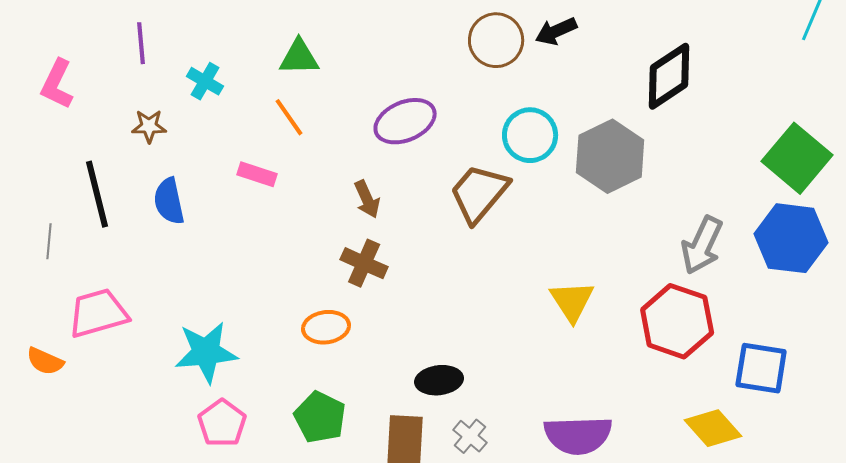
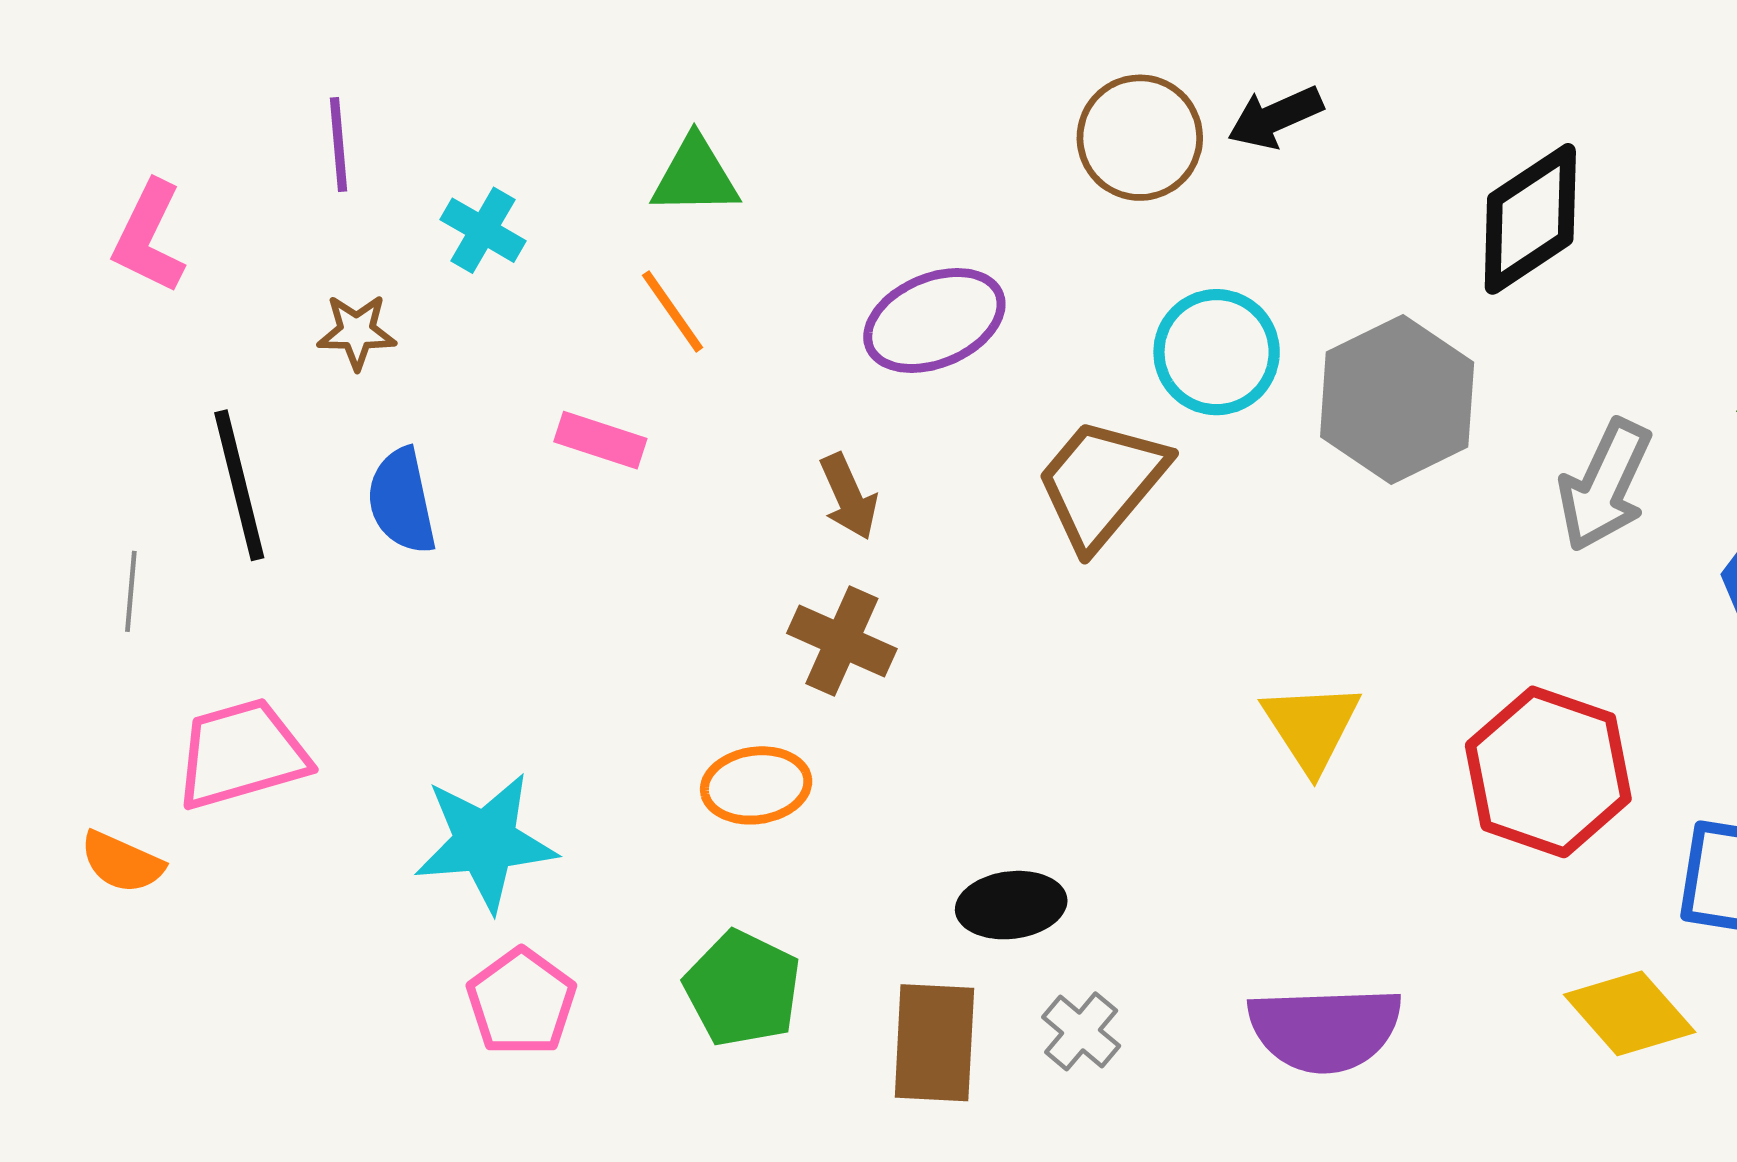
gray arrow: (702, 245) -> (1605, 485), moved

